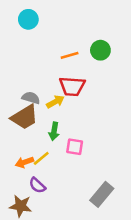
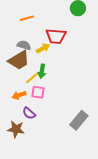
orange line: (70, 55) -> (27, 18), moved
pink square: (75, 147) -> (38, 92), moved
yellow line: (41, 158) -> (32, 78), moved

